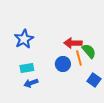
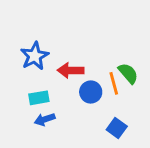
red arrow: (73, 43) -> (71, 70), moved
blue square: (94, 80) -> (117, 128), moved

